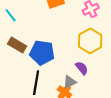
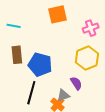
cyan line: (11, 15) -> (14, 26), turned -48
brown rectangle: (17, 45) -> (17, 55), turned 48

